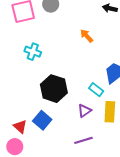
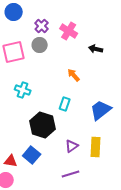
cyan rectangle: (96, 90) -> (65, 104), moved, turned 72
red triangle: (20, 127) -> (11, 161), turned -32

